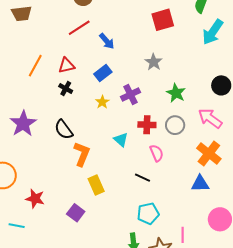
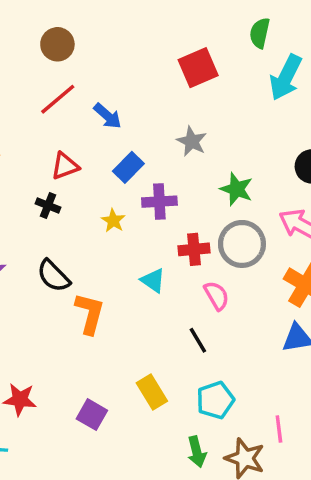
red triangle: (67, 65) -> (65, 166), moved
blue rectangle: (103, 73) -> (128, 167), moved
purple cross: (130, 94) -> (159, 202), turned 30
gray circle: (175, 125) -> (242, 244), size x1.4
black line: (142, 178) -> (198, 340), turned 42
yellow rectangle: (96, 185) -> (152, 392), moved

